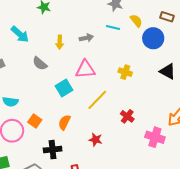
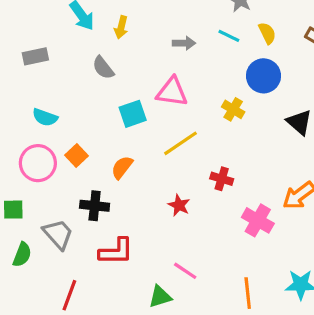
blue circle: (153, 38) -> (263, 76), moved
yellow arrow: (60, 42) -> (121, 27), moved
red cross: (127, 116) -> (222, 179), turned -32
red star: (96, 140) -> (179, 205), moved

